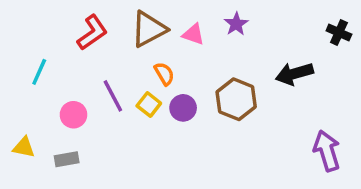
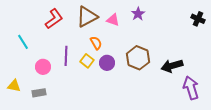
cyan line: (39, 72) -> (23, 42), turned -56
black arrow: (294, 74) -> (172, 66), moved
purple line: (113, 96) -> (66, 56), turned 30

